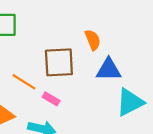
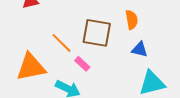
blue triangle: (109, 70) -> (140, 49), size x0.7

